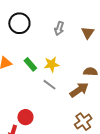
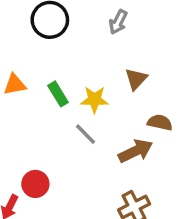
gray arrow: (59, 28) -> (118, 22), moved
brown triangle: (88, 33) -> (136, 79), moved

